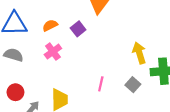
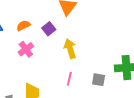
yellow arrow: (139, 53) -> (70, 49), moved
gray square: (133, 85) -> (99, 80), turned -32

